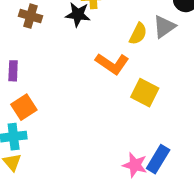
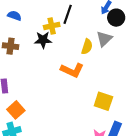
yellow square: (145, 93) -> (103, 101), moved

